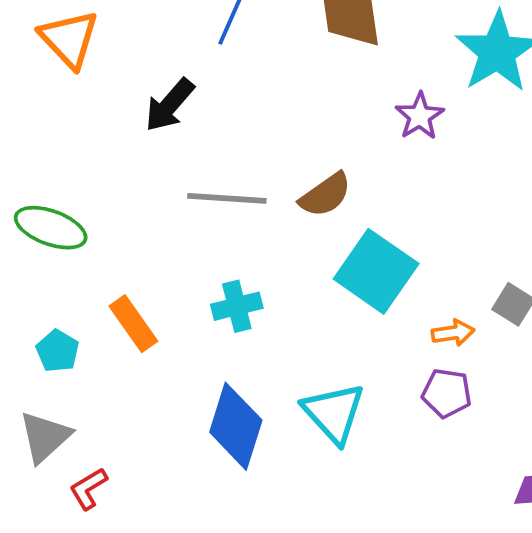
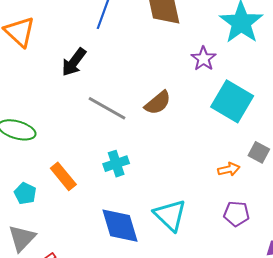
gray line: (227, 198) -> (107, 108), turned 30
cyan square: (376, 271) -> (232, 101), moved
purple pentagon: (447, 393) -> (236, 214), moved
blue diamond: (236, 426) -> (120, 226), turned -30

